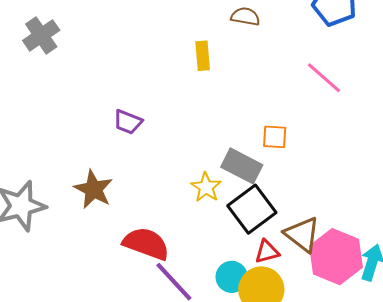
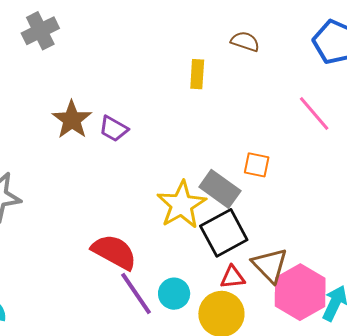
yellow star: (206, 187) -> (182, 205), size x1.6
brown star: (93, 189) -> (72, 120), moved
cyan circle: (232, 277) -> (174, 294), moved

